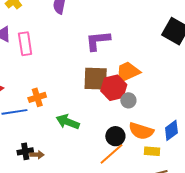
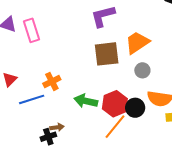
red hexagon: (114, 88) -> (115, 104), moved
orange line: (111, 154) -> (115, 127), moved
brown arrow: (37, 155) -> (57, 127), moved

